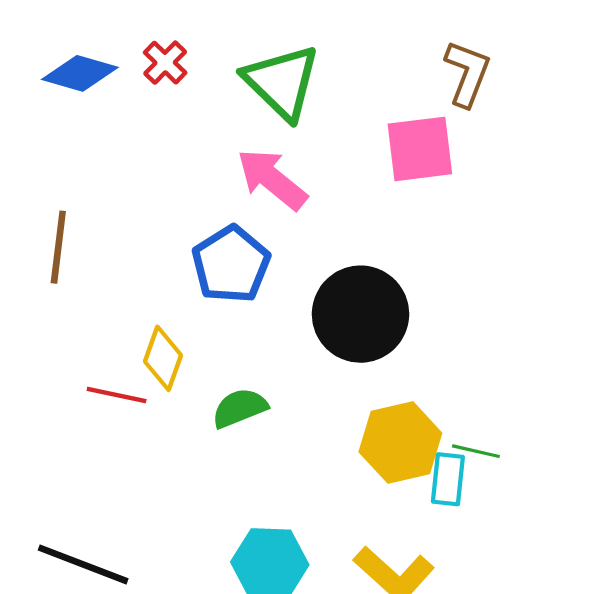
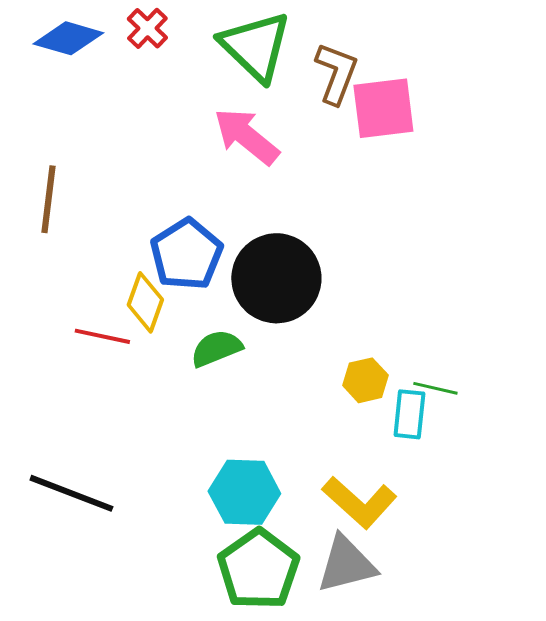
brown L-shape: (467, 73) -> (336, 73), moved
blue pentagon: (231, 264) -> (186, 254), moved
black circle: (360, 314) -> (276, 278), moved
yellow hexagon: (400, 443) -> (365, 380), size x0.6

